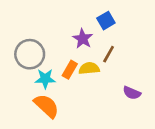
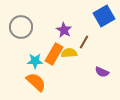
blue square: (106, 21) -> (104, 16), moved, size x1.5
gray circle: (30, 54) -> (21, 27), moved
orange rectangle: (70, 70) -> (54, 54), size x1.5

